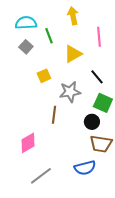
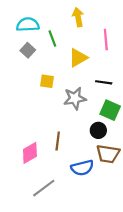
yellow square: (44, 76) -> (47, 81), turned 32
black line: (97, 77) -> (104, 82), turned -42
brown line: (54, 115) -> (58, 141), moved
blue semicircle: (85, 168) -> (82, 168), moved

